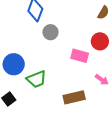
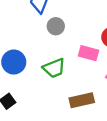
green trapezoid: (36, 79) -> (54, 68), moved

